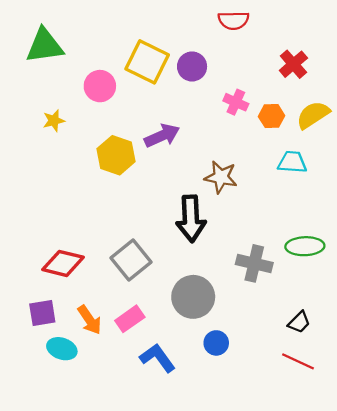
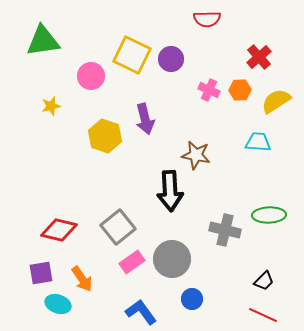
orange hexagon: (272, 116) -> (240, 90), moved
purple arrow: (162, 136) -> (145, 119), turned 100
pink rectangle: (130, 319) -> (132, 262), moved

